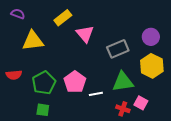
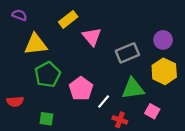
red semicircle: (14, 75) -> (15, 102), moved
green pentagon: (44, 83) -> (48, 75), moved
white line: (96, 94) -> (104, 102), turned -40
red cross: (123, 109) -> (120, 120), moved

